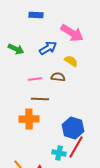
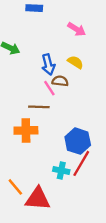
pink arrow: (72, 33) -> (77, 29), size x0.7
blue arrow: (48, 48) -> (48, 65), moved, turned 108
pink line: (35, 79) -> (49, 88), moved, turned 64

